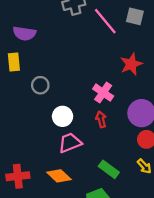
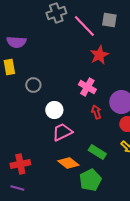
red star: (131, 64) -> (99, 55), moved
red arrow: (101, 119) -> (96, 112), moved
orange diamond: (59, 176) -> (68, 163), moved

